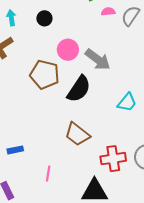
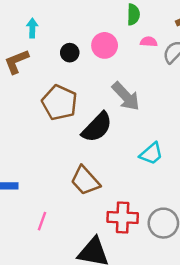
black circle: (44, 18) -> (70, 53), moved
pink circle: (68, 50) -> (105, 45), moved

